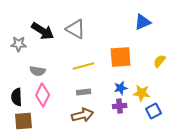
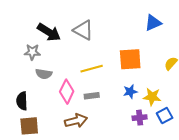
gray star: (19, 44) -> (32, 52), moved
pink diamond: (43, 95) -> (67, 92), moved
purple cross: (120, 106) -> (140, 118), moved
brown arrow: (83, 115) -> (76, 121), moved

